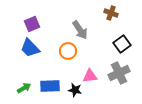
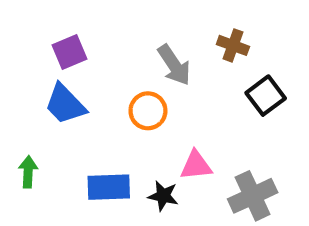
brown cross: (111, 13) -> (233, 45), moved
gray cross: (119, 73) -> (253, 196), moved
green arrow: (24, 88) -> (28, 172), moved, turned -56

